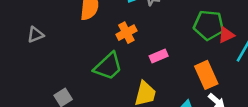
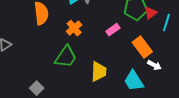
pink rectangle: (159, 56) -> (113, 30), moved

